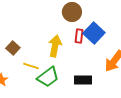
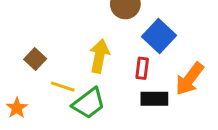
red rectangle: (79, 36) -> (142, 68), moved
black rectangle: (83, 80) -> (154, 99), moved

